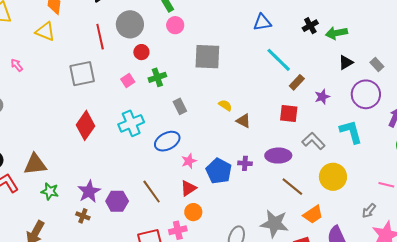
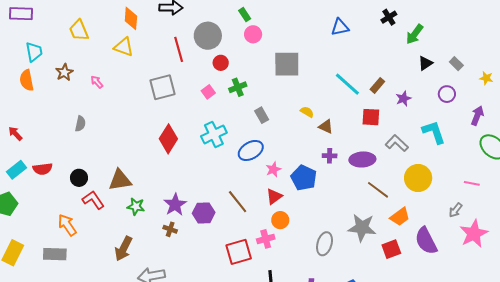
black cross: (310, 26) -> (389, 17), moved
green arrow: (337, 33) -> (415, 34), turned -40
cyan line: (279, 60) -> (347, 84), moved
purple circle: (366, 94) -> (447, 94), size x0.6
purple cross: (245, 163) -> (330, 156), moved

